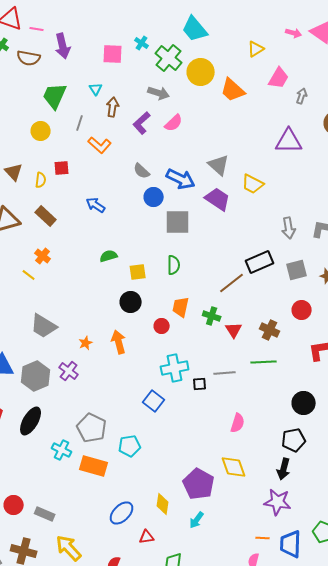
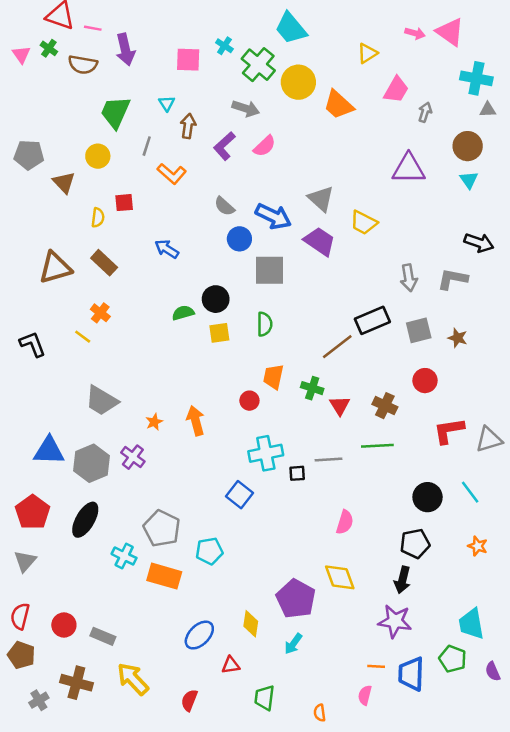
brown triangle: (14, 172) -> (64, 182), moved
black circle: (131, 302) -> (216, 299), moved

